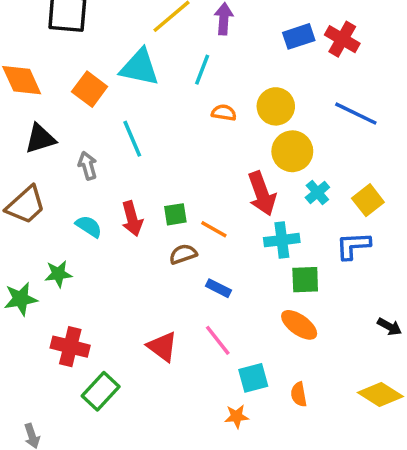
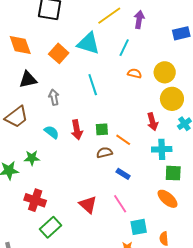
cyan line: (132, 139) -> (93, 85), moved
red arrow: (262, 194) -> (152, 122), size x0.7

